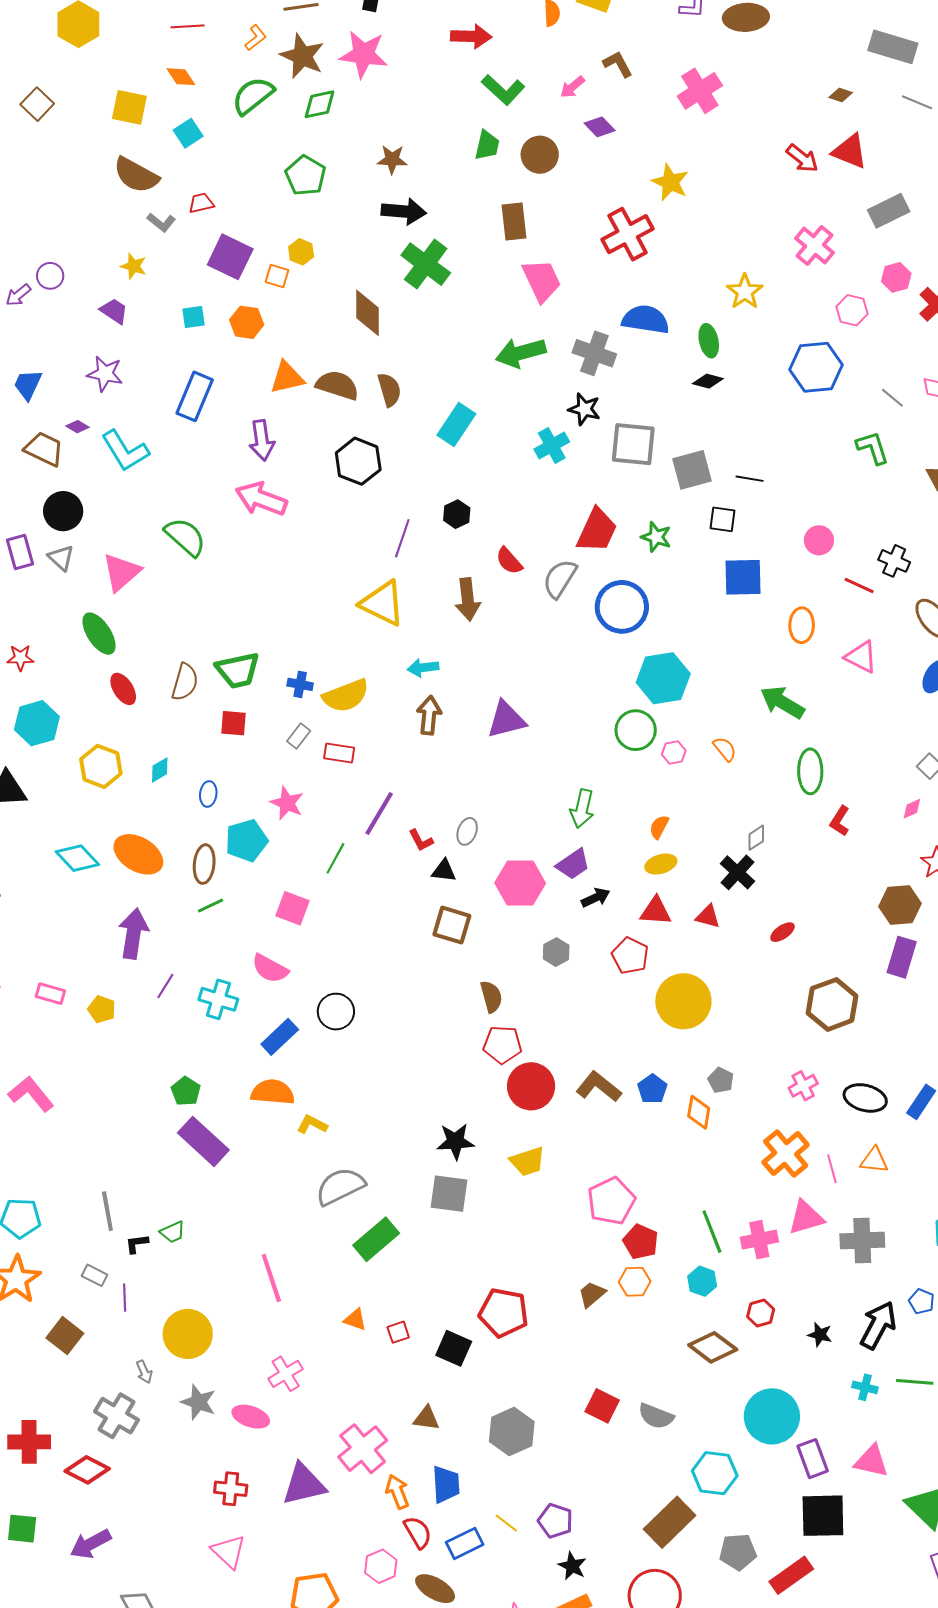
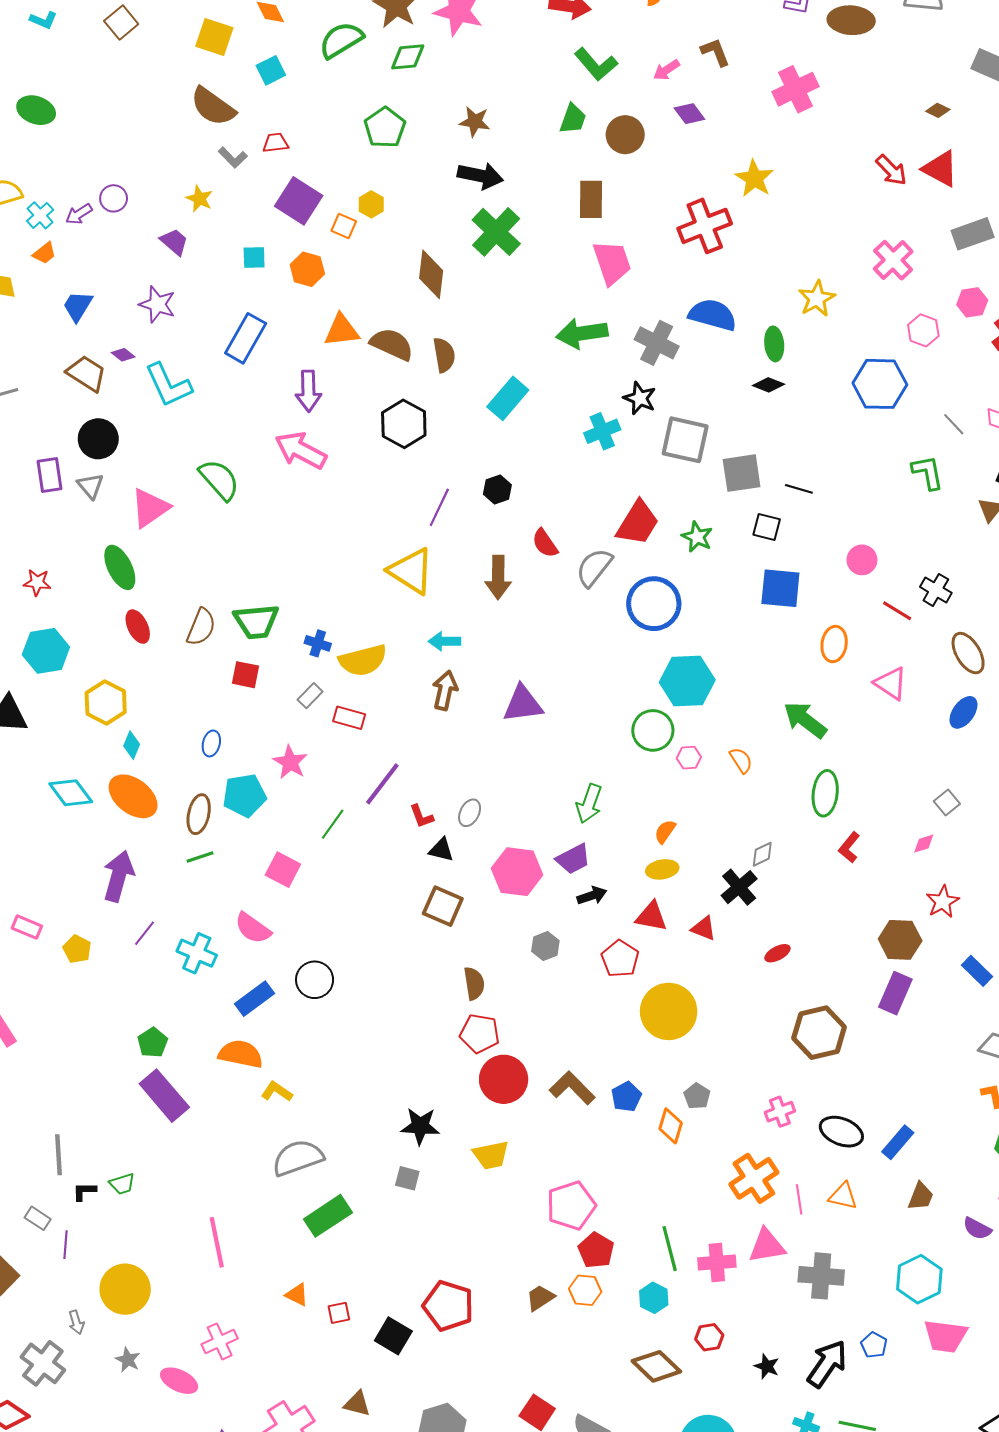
cyan diamond: (160, 770) -> (132, 745), moved, turned -44
gray square: (449, 1194) -> (407, 1178), size x0.6
gray star: (198, 1402) -> (128, 1360), size x0.7

